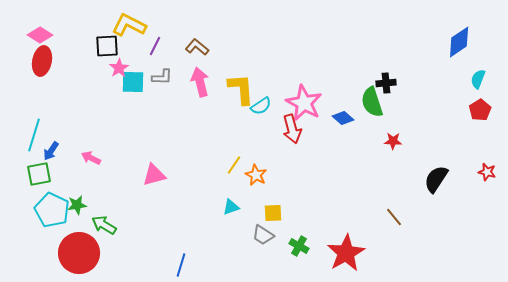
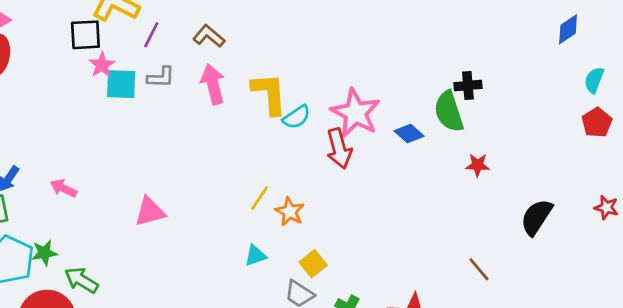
blue diamond: (459, 42) -> (568, 29), size x0.7
yellow square: (273, 213) -> (313, 264), turned -36

